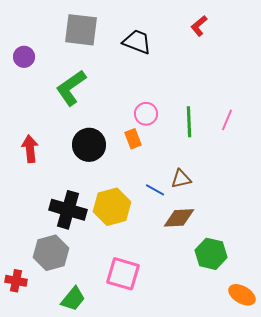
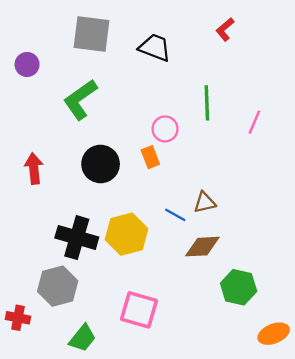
pink line: (227, 120) -> (254, 122), moved
green line: (189, 122) -> (207, 103), moved
orange ellipse: (242, 295) -> (274, 334), turned -52

